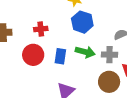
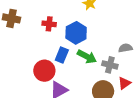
blue hexagon: (82, 22) -> (76, 33), moved
red circle: (33, 55) -> (44, 71), moved

